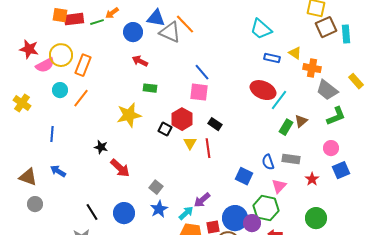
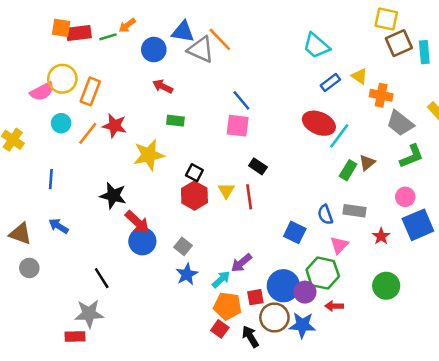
red star: (29, 49) -> (114, 126), moved
blue rectangle: (272, 58) -> (330, 83), turned -49
red hexagon: (182, 119) -> (194, 196), moved
black star: (101, 147) -> (113, 196), size x1.5
blue square: (341, 170) -> (418, 225), size x1.4
blue circle: (124, 213) -> (142, 241), moved

